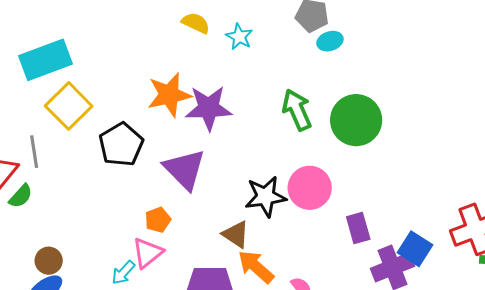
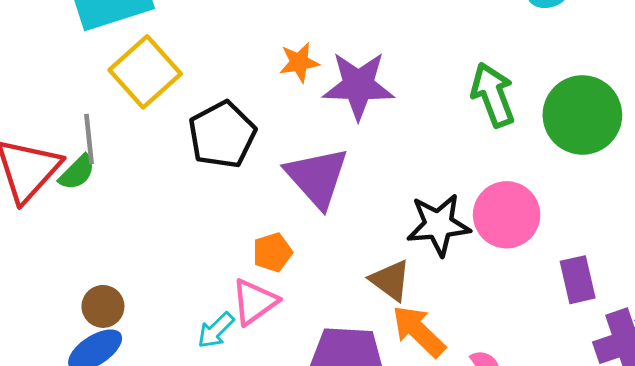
orange star: (169, 95) -> (299, 62), size x0.6
green semicircle: (21, 196) -> (77, 172), moved

